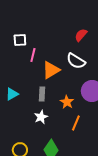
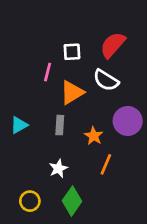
red semicircle: (81, 35) -> (113, 45), size x1.5
white square: (20, 40) -> (72, 52), moved
white star: (41, 117) -> (58, 169), moved

